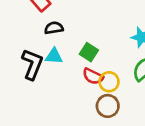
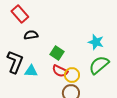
cyan triangle: (54, 56) -> (31, 71), moved

